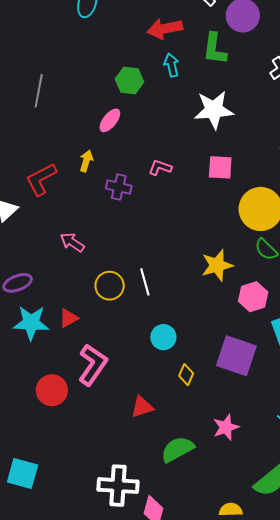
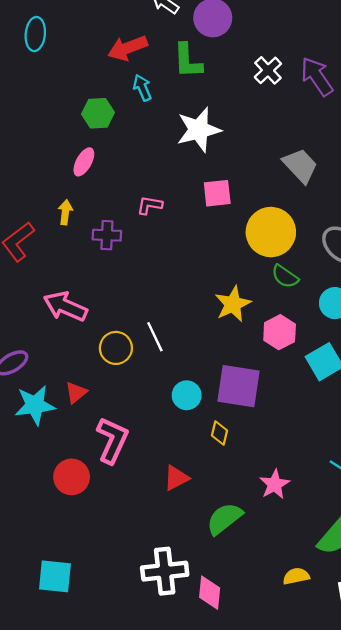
pink arrow: (72, 242) -> (65, 306), size x1.5
purple square: (236, 356) -> (238, 386), moved

